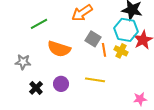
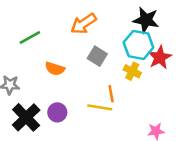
orange semicircle: (59, 49) -> (55, 69), size x0.7
orange line: (104, 50) -> (111, 94), moved
black cross: (36, 88) -> (26, 117), size x1.6

